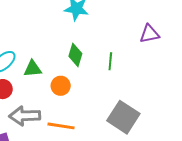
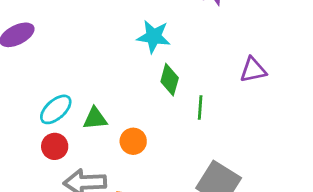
green diamond: (75, 55) -> (170, 80), moved

